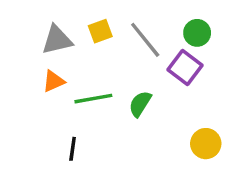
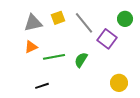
green circle: (197, 33) -> (125, 19), moved
black line: (73, 149) -> (42, 86), turned 64

